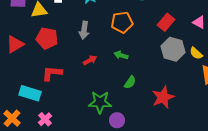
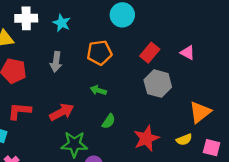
yellow semicircle: (196, 53) -> (184, 140), moved, turned -64
red arrow: (90, 60) -> (62, 112), moved, size x1.5

